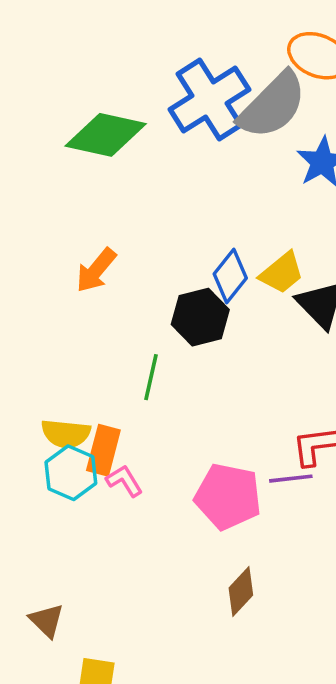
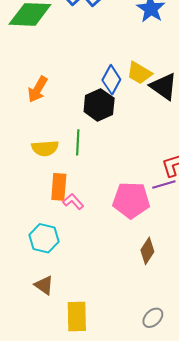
yellow trapezoid: (282, 273) -> (139, 73), turned 80
yellow semicircle: (66, 434) -> (45, 148), moved
cyan hexagon: (71, 473) -> (44, 238), moved

